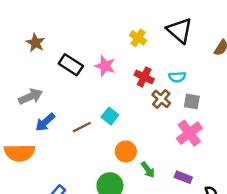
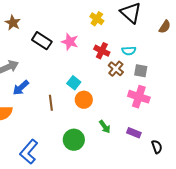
brown line: (82, 127) -> (51, 103), moved, turned -70
pink cross: (189, 133) -> (139, 97), turned -35
orange circle: (126, 151) -> (84, 100), moved

